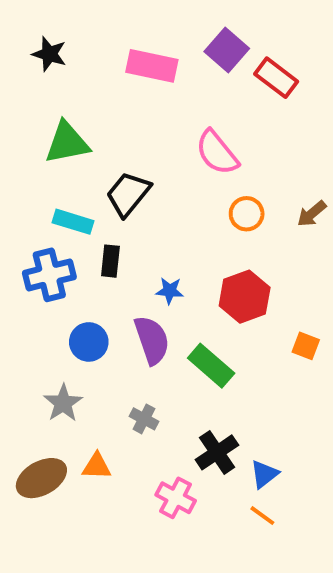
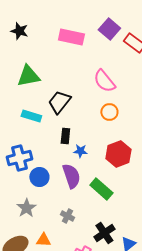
orange circle: (247, 214) -> (109, 112), moved
black rectangle: (110, 261) -> (65, 136), moved
blue cross: (49, 275) -> (19, 158), moved

